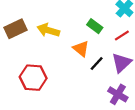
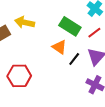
green rectangle: (95, 26) -> (70, 26), size x1.5
yellow arrow: (48, 30) -> (25, 22), moved

